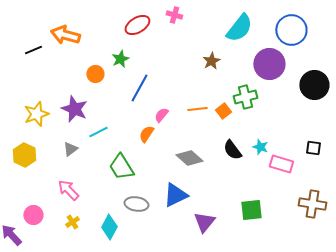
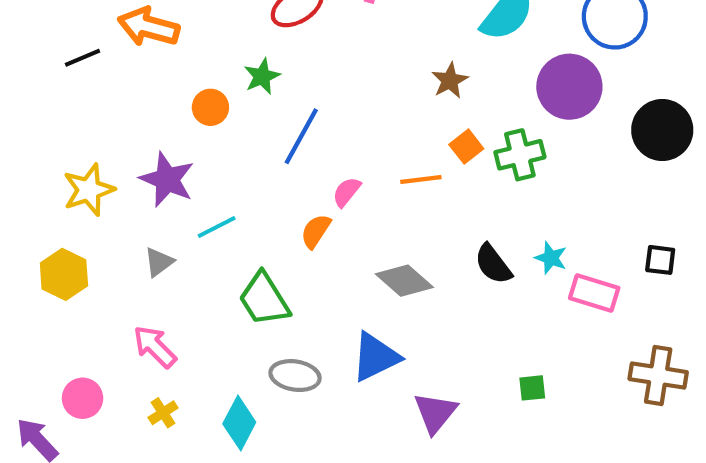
orange square: (223, 111) -> (466, 147), moved
green square: (251, 210) -> (532, 388), size x0.6

